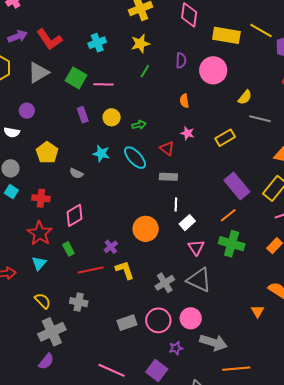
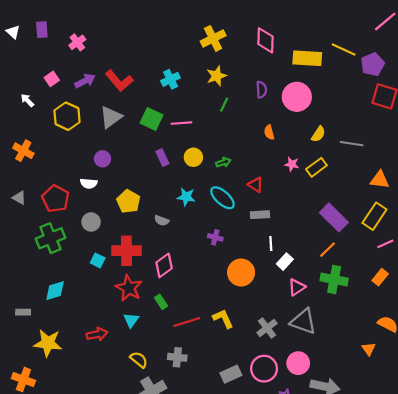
yellow semicircle: (245, 97) -> (318, 134), moved
pink star: (187, 133) -> (292, 164), moved
cyan square: (11, 192) -> (98, 260), moved
red cross: (41, 198) -> (127, 251), size x1.5
purple cross: (111, 247) -> (215, 237), moved, turned -32
pink triangle: (196, 247) -> (297, 287), turned 36

